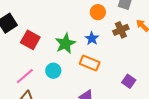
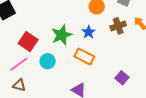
red square: (30, 40) -> (28, 42), moved

